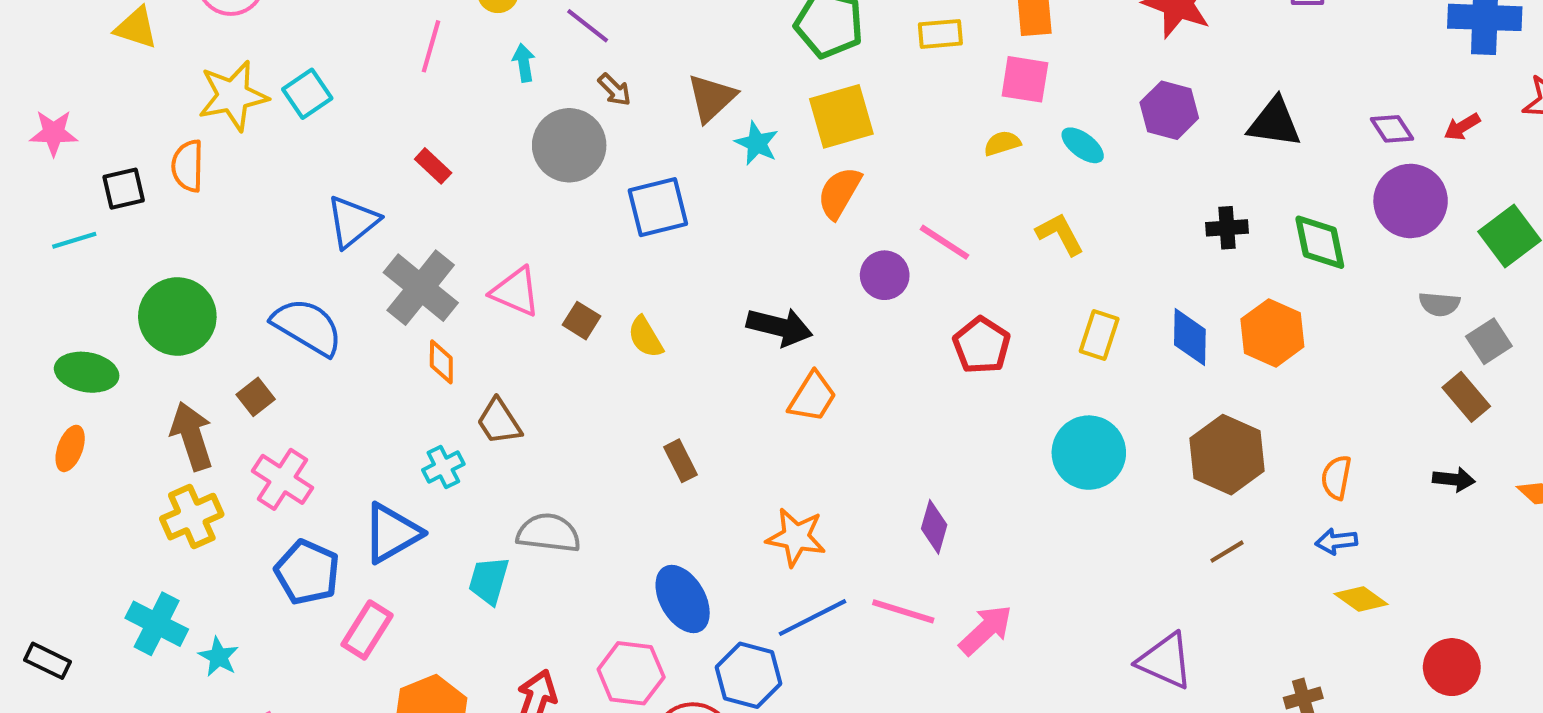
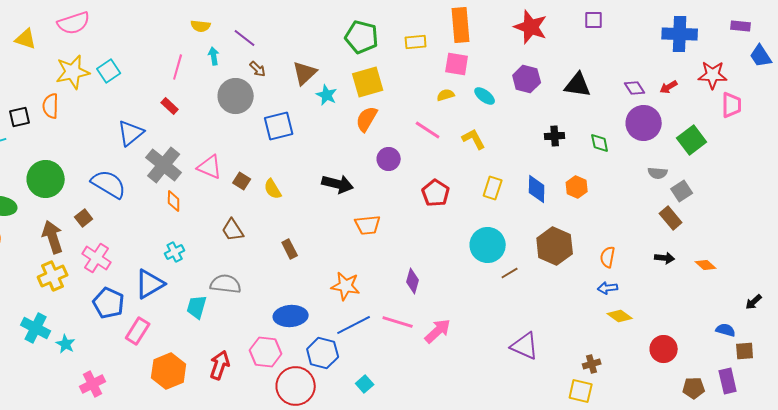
pink line: (431, 46) -> (178, 67), moved
pink line: (944, 242) -> (428, 130), moved
green diamond: (1320, 242) -> (600, 143), size x0.7
orange hexagon: (1272, 333) -> (577, 187), size x0.7
orange trapezoid: (812, 397) -> (368, 225), moved, turned 52
brown trapezoid: (499, 422) -> (233, 230), moved
brown line: (1227, 552) -> (510, 273), moved
blue ellipse: (683, 599) -> (291, 316), turned -64

